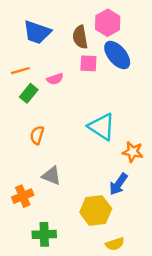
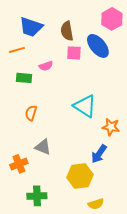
pink hexagon: (108, 23) -> (112, 19), moved
orange line: (20, 71) -> (17, 50), moved
green rectangle: (29, 93) -> (24, 78), turned 56

